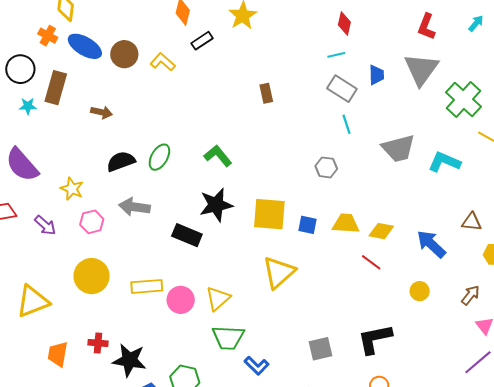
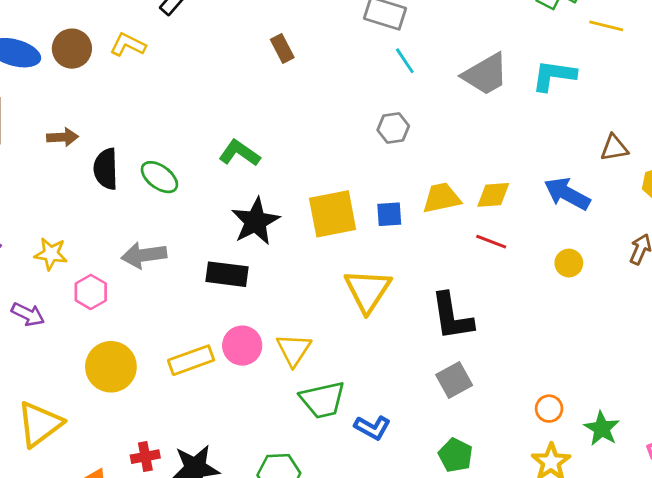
green ellipse: (159, 157) -> (159, 177), turned -68
black semicircle: (121, 161) -> (106, 169), moved, turned -56
pink circle: (181, 300) -> (242, 346), moved
black L-shape: (375, 339) -> (452, 317), moved, turned -72

